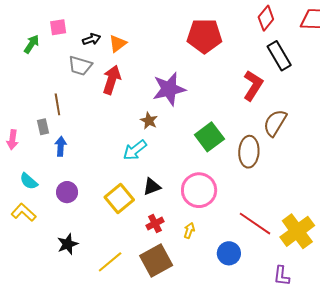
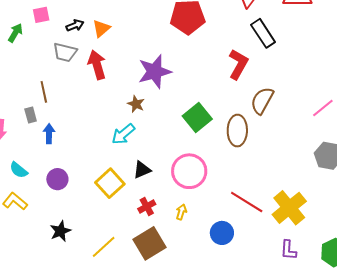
red arrow: (112, 80) -> (97, 65), turned -32
purple L-shape: (282, 276) -> (288, 250), moved

